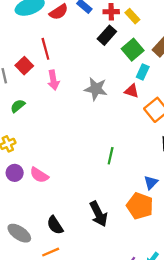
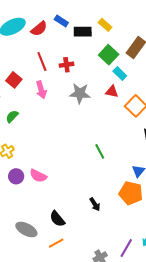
red cross: (111, 12) -> (66, 65), moved
black rectangle: (107, 35) -> (83, 32), moved, turned 54
red line: (45, 49) -> (42, 62), moved
cyan rectangle: (143, 72) -> (120, 74), turned -64
green line: (111, 156) -> (100, 151), turned -35
black arrow: (98, 214) -> (95, 204), size x0.6

